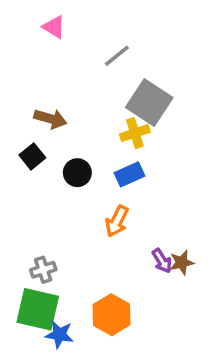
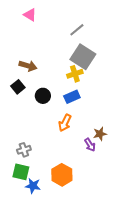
gray line: (117, 56) -> (77, 30), moved
brown star: (182, 263) -> (100, 134), moved
green square: (38, 309) -> (21, 172), size x0.7

